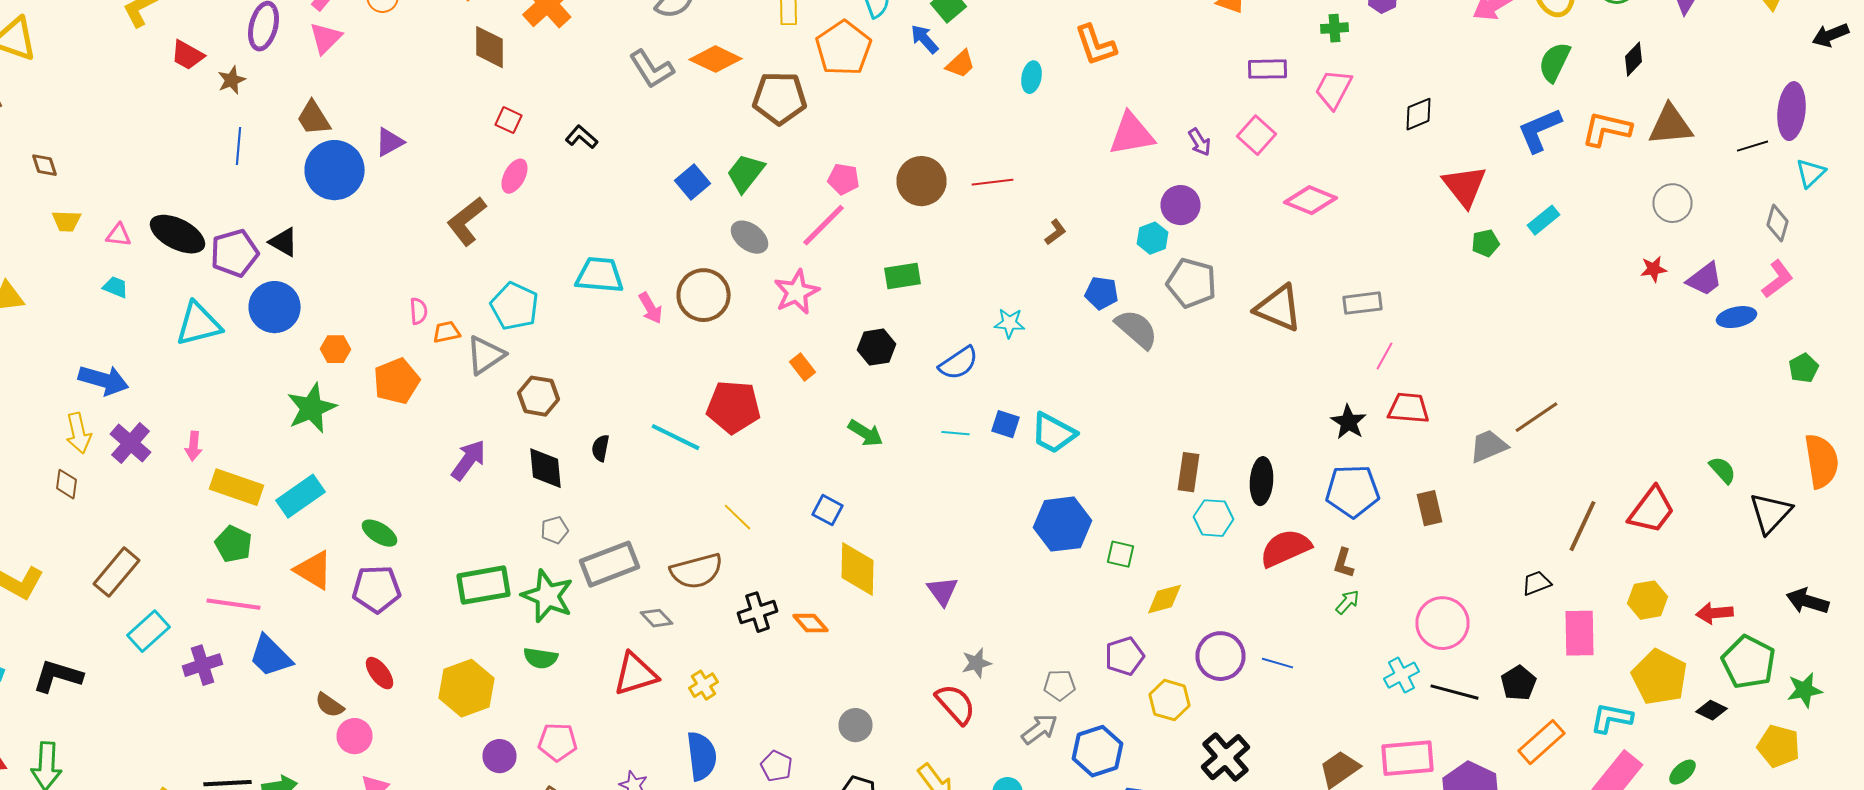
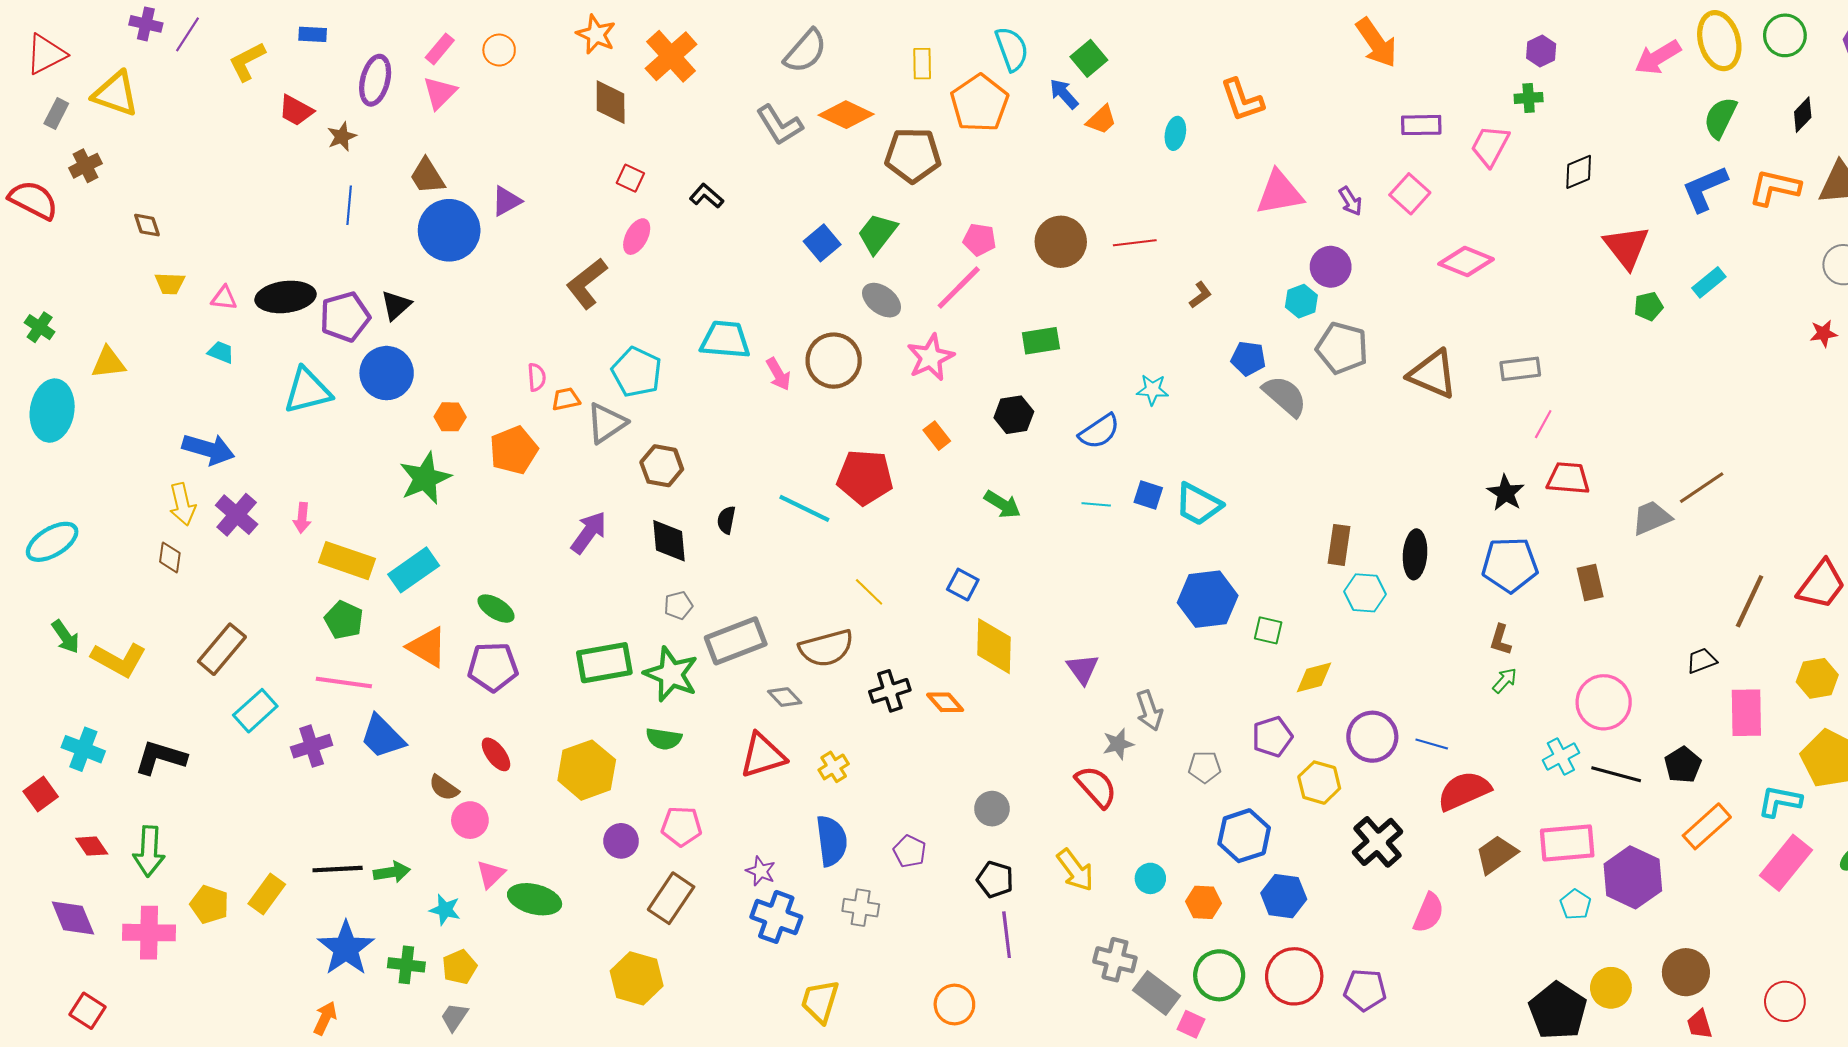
green cross: (1334, 28) -> (1529, 98), moved
black ellipse: (178, 234) -> (286, 297), turned -34
black triangle: (284, 242) -> (396, 305), turned 48
red semicircle: (1286, 548) -> (1464, 791), moved
gray arrow: (1040, 729) -> (1149, 711), moved, turned 108

